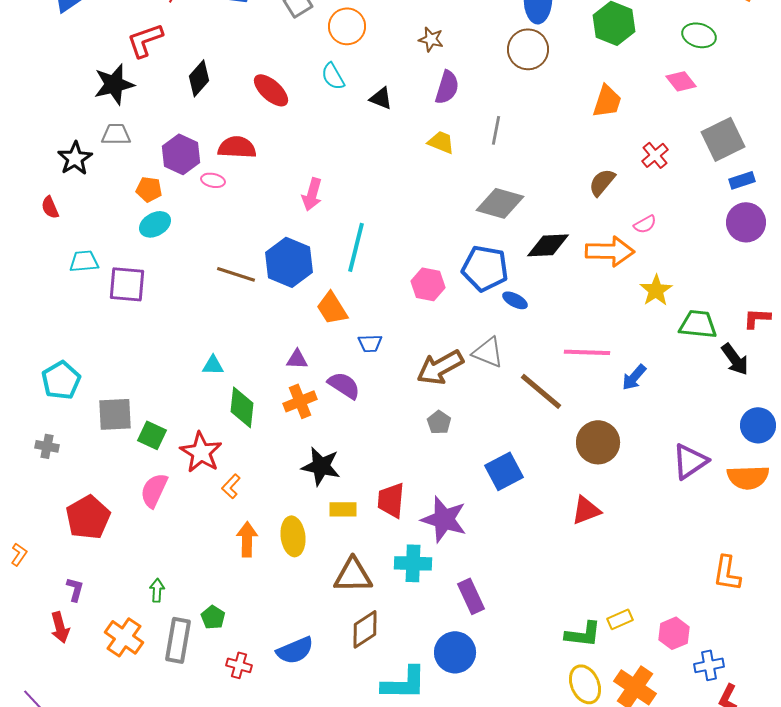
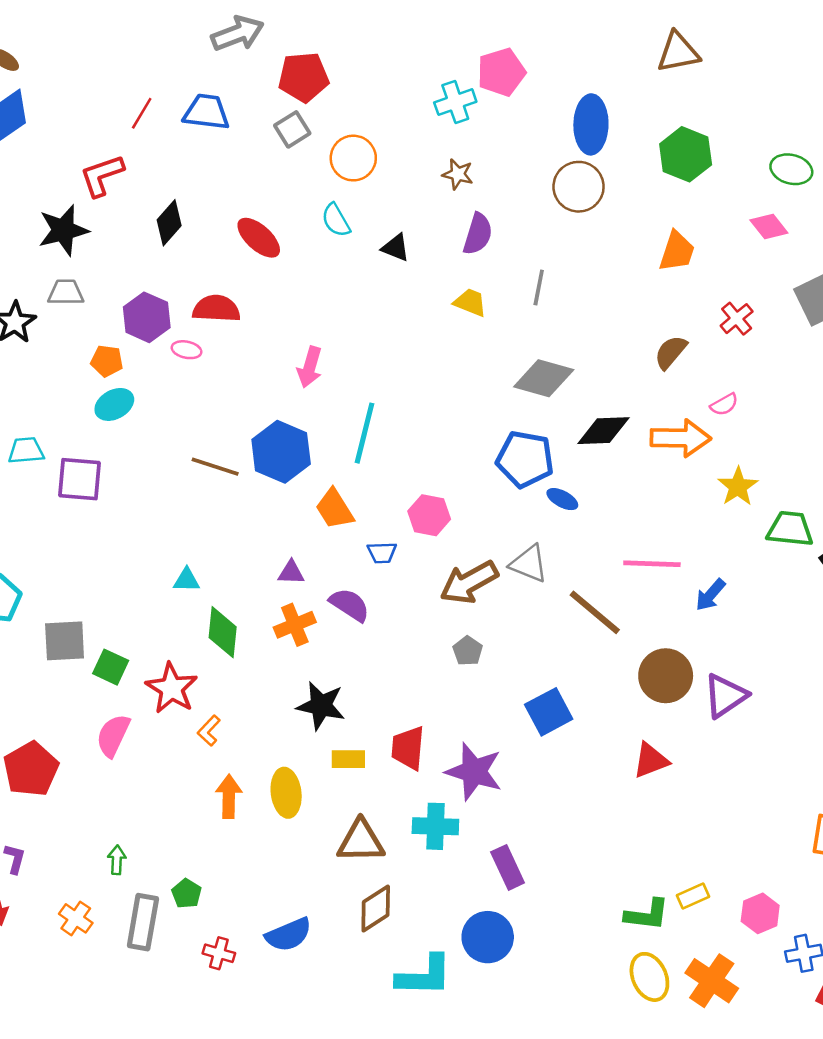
pink hexagon: (428, 284) -> (429, 515), moved
purple triangle: (690, 461) -> (725, 696), moved
orange cross: (124, 637) -> (76, 918), size x0.7

